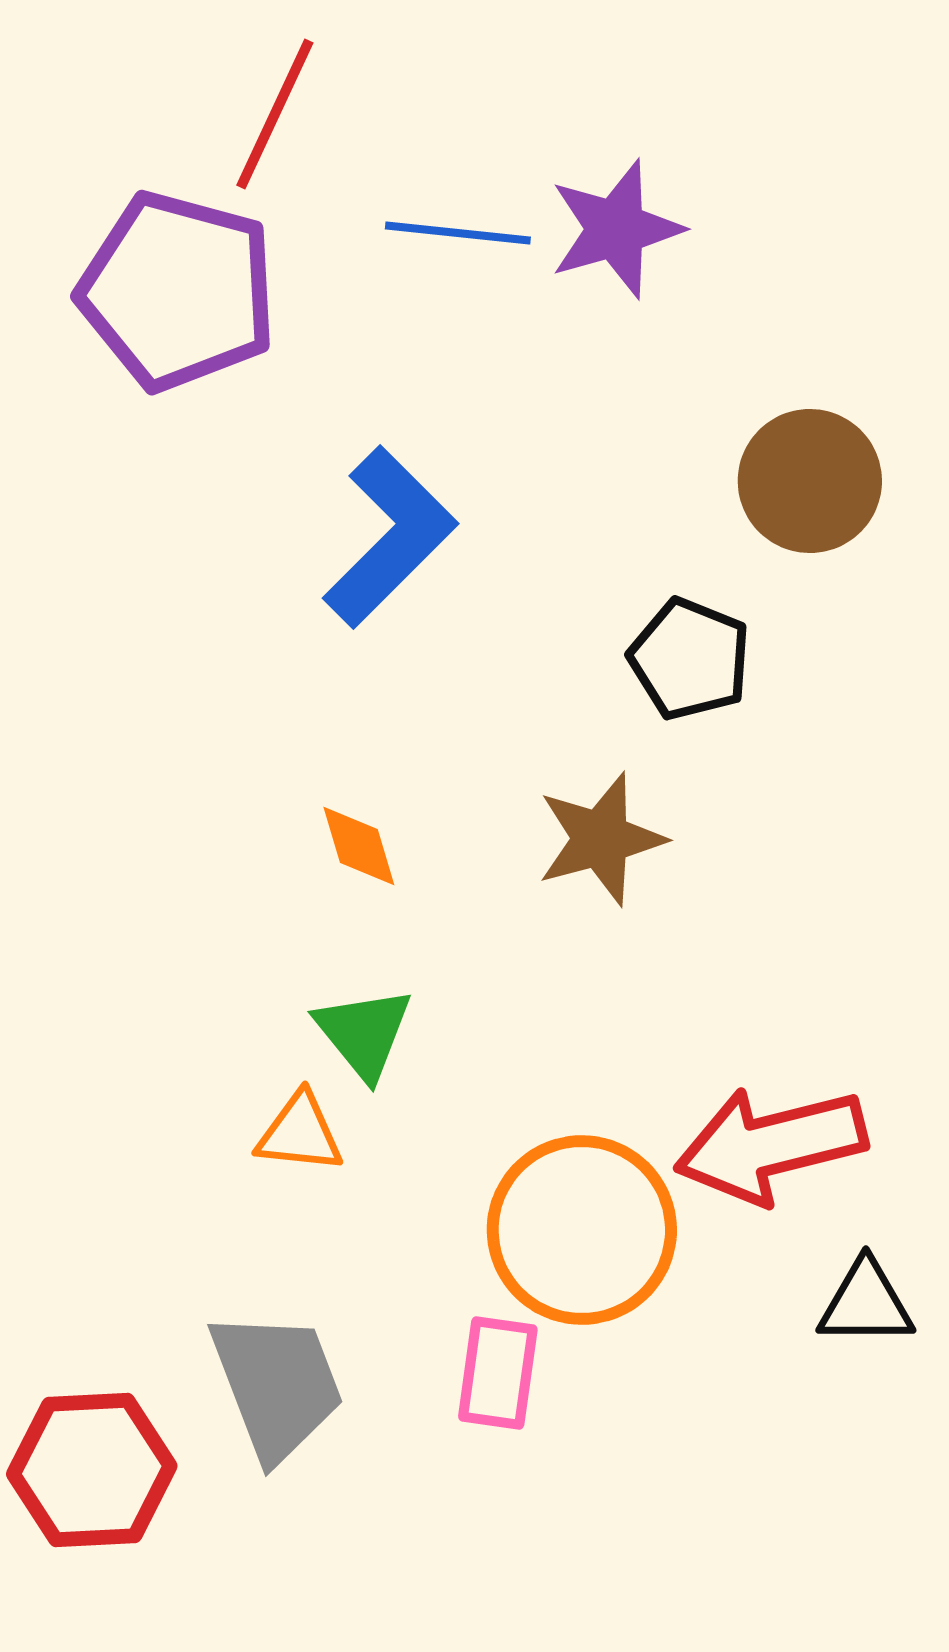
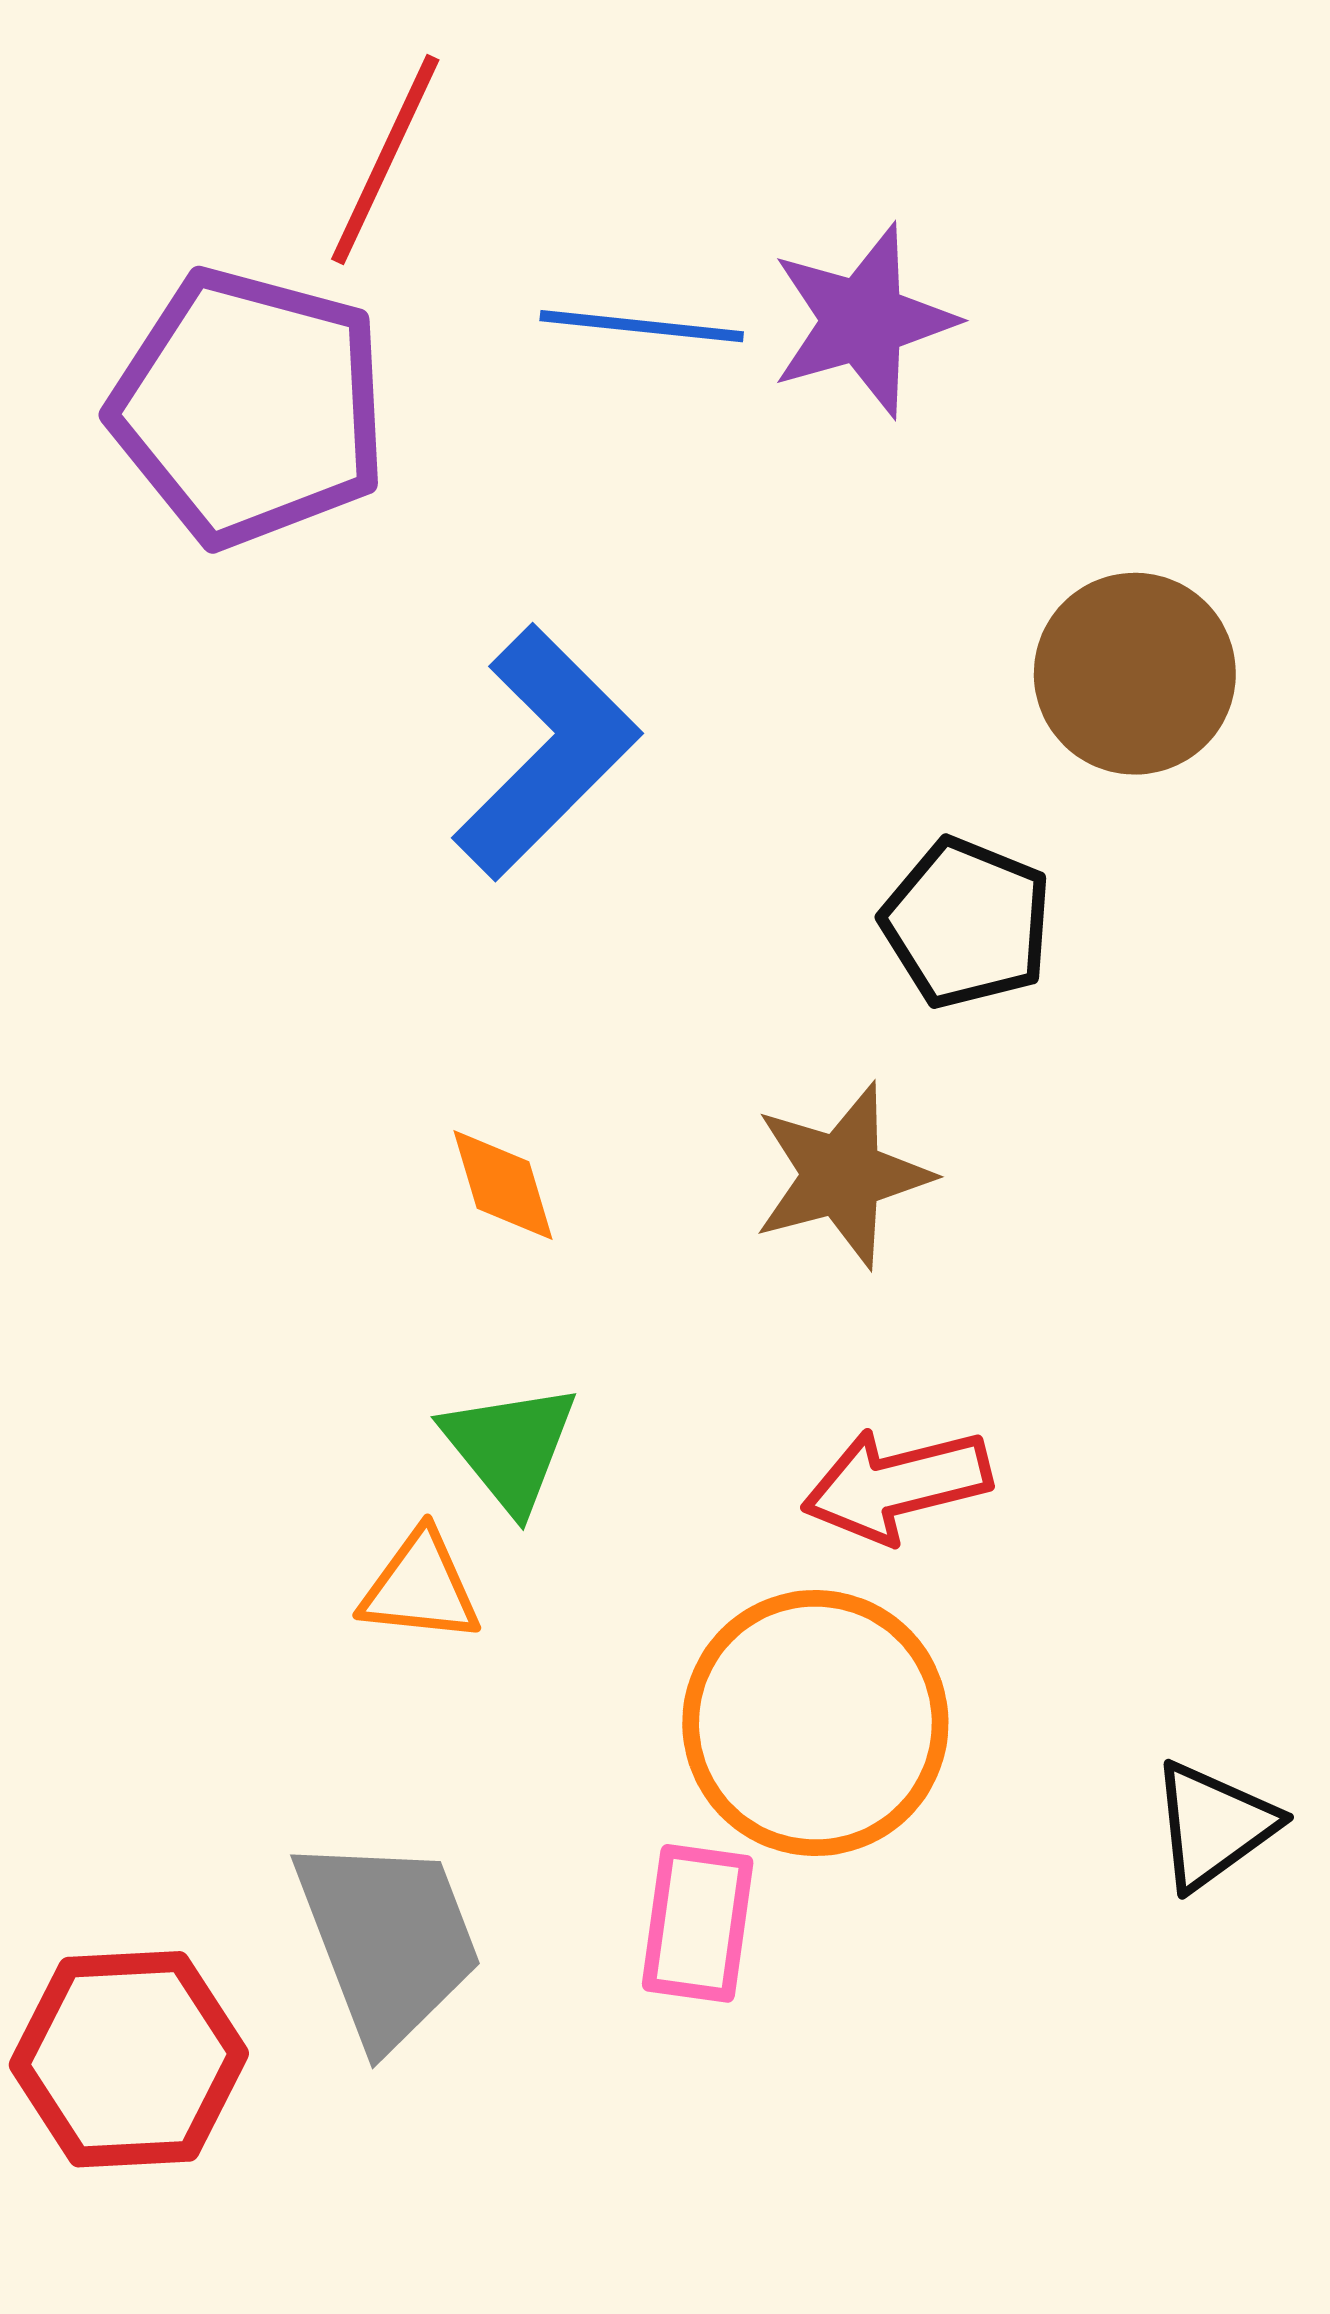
red arrow: (771, 1145) -> (897, 1485), moved, size x0.7
black triangle: (866, 1303) -> (1213, 1825), turned -36

